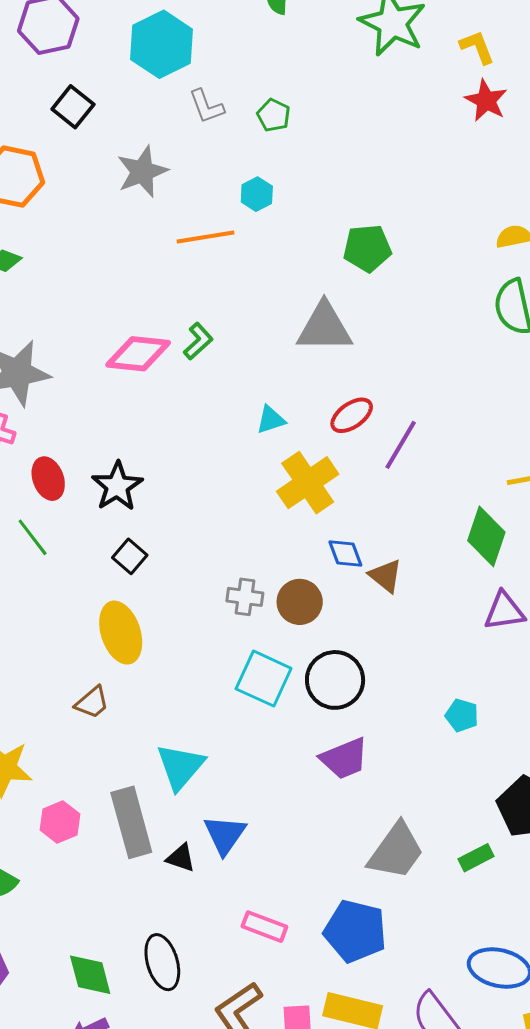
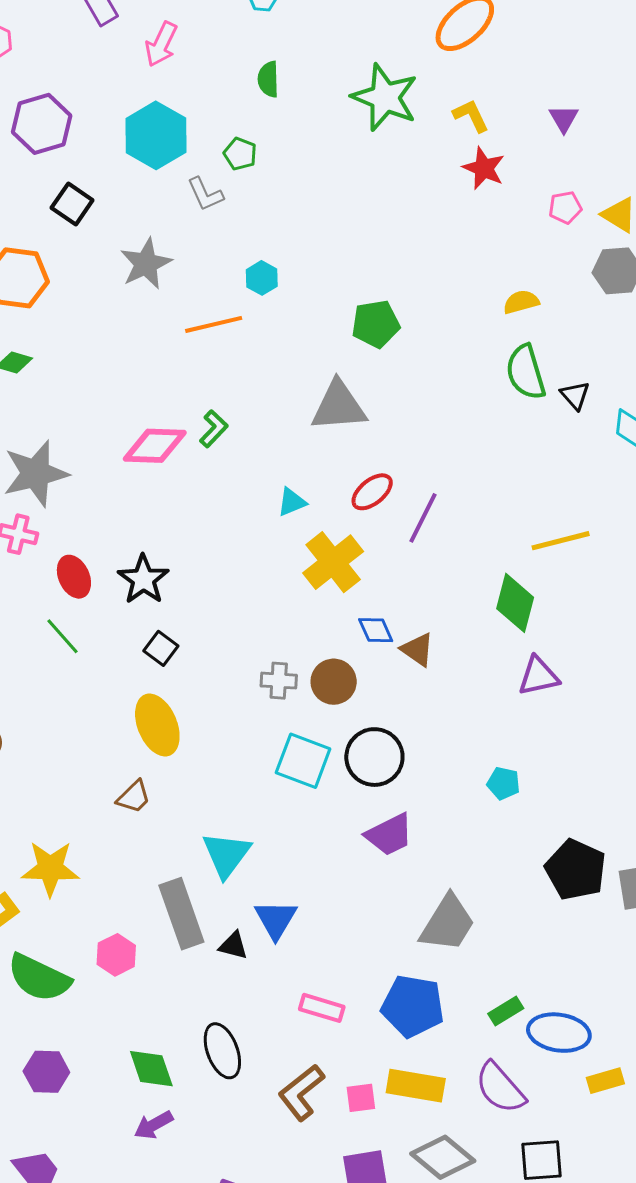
green pentagon: (274, 115) -> (240, 154), moved
pink hexagon: (60, 822) -> (116, 955), moved
green rectangle: (476, 858) -> (506, 1011), moved

